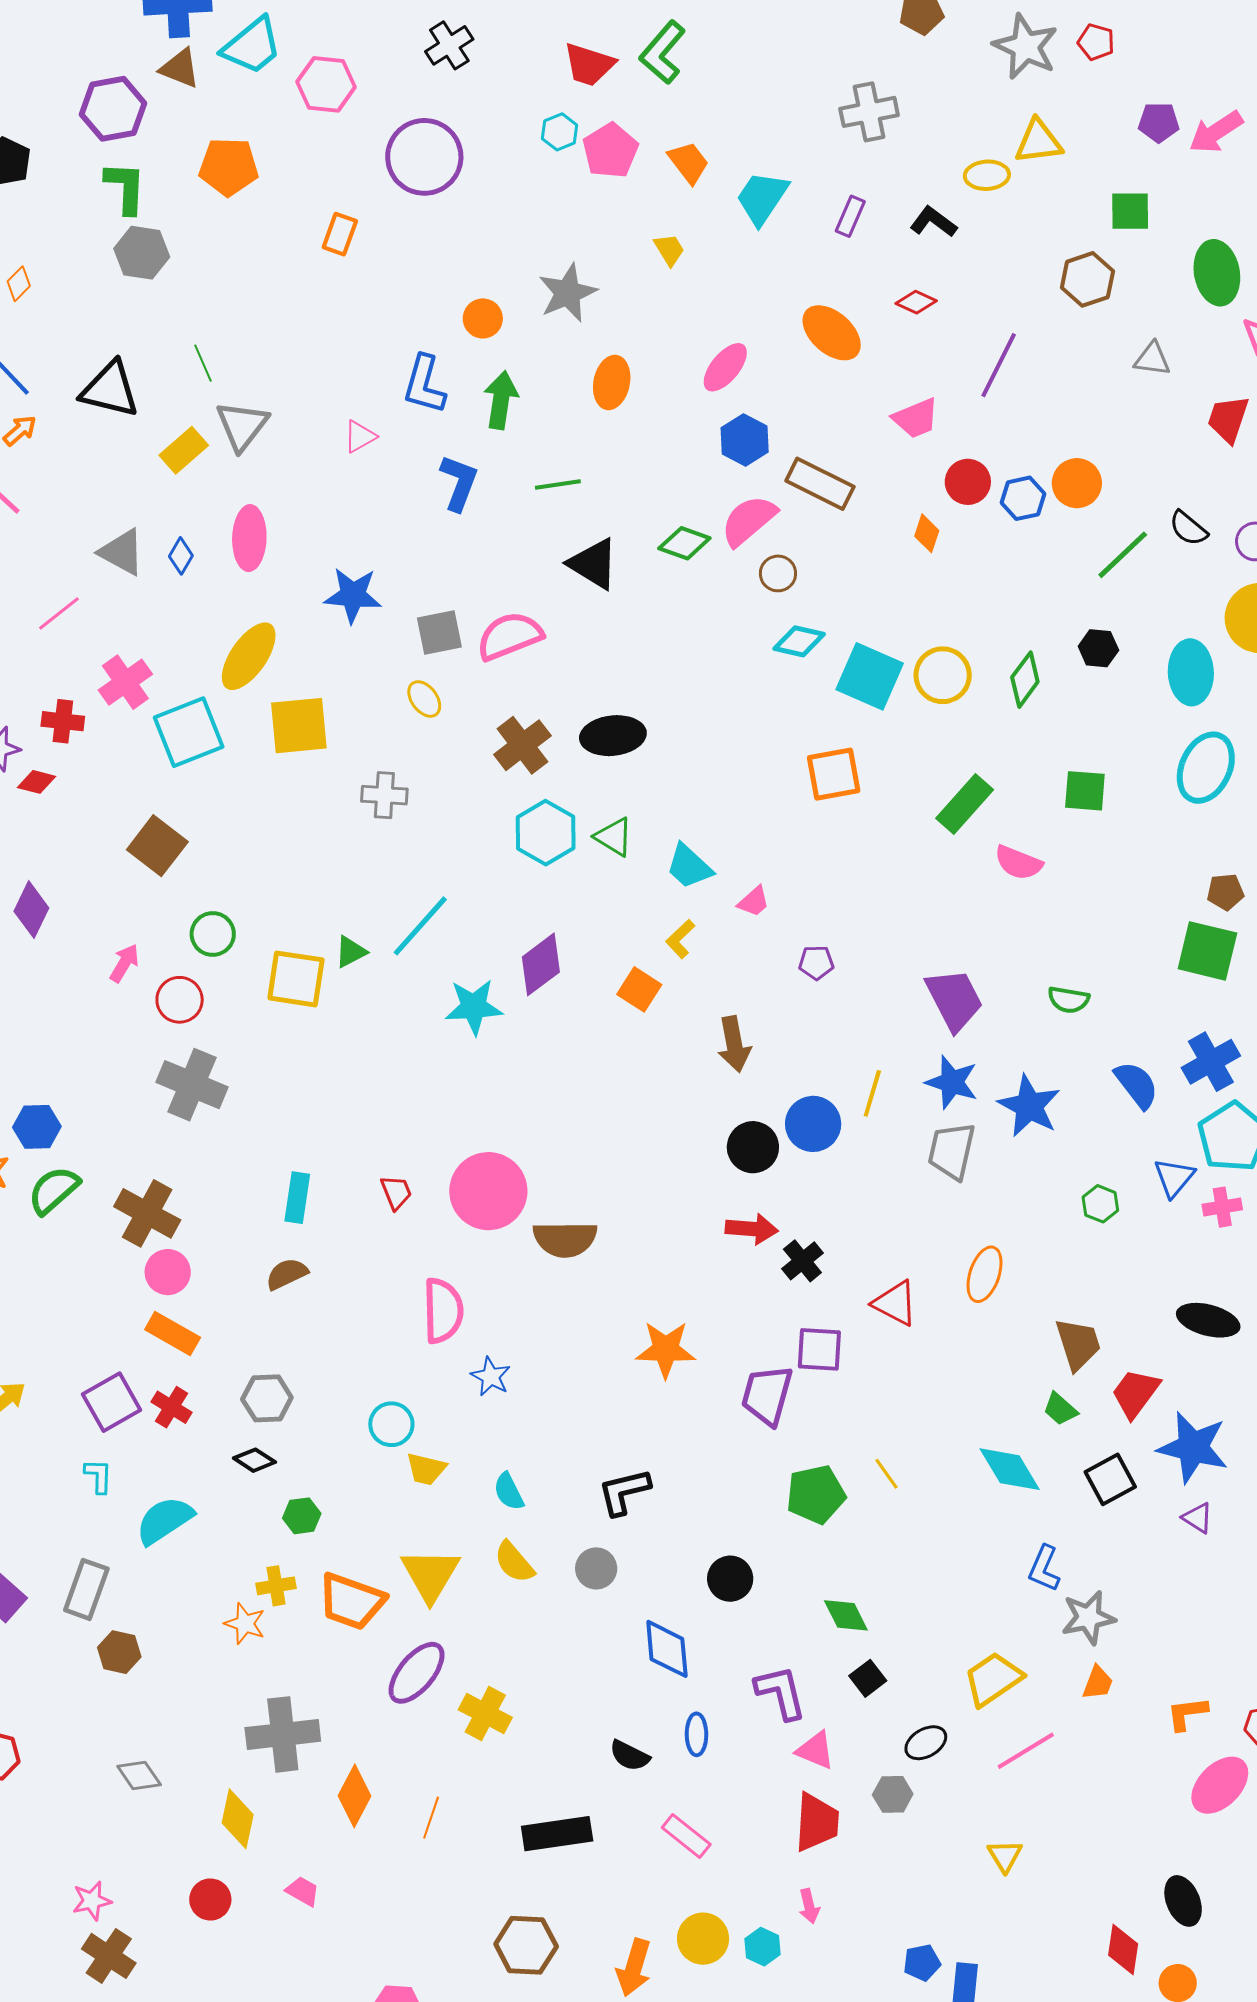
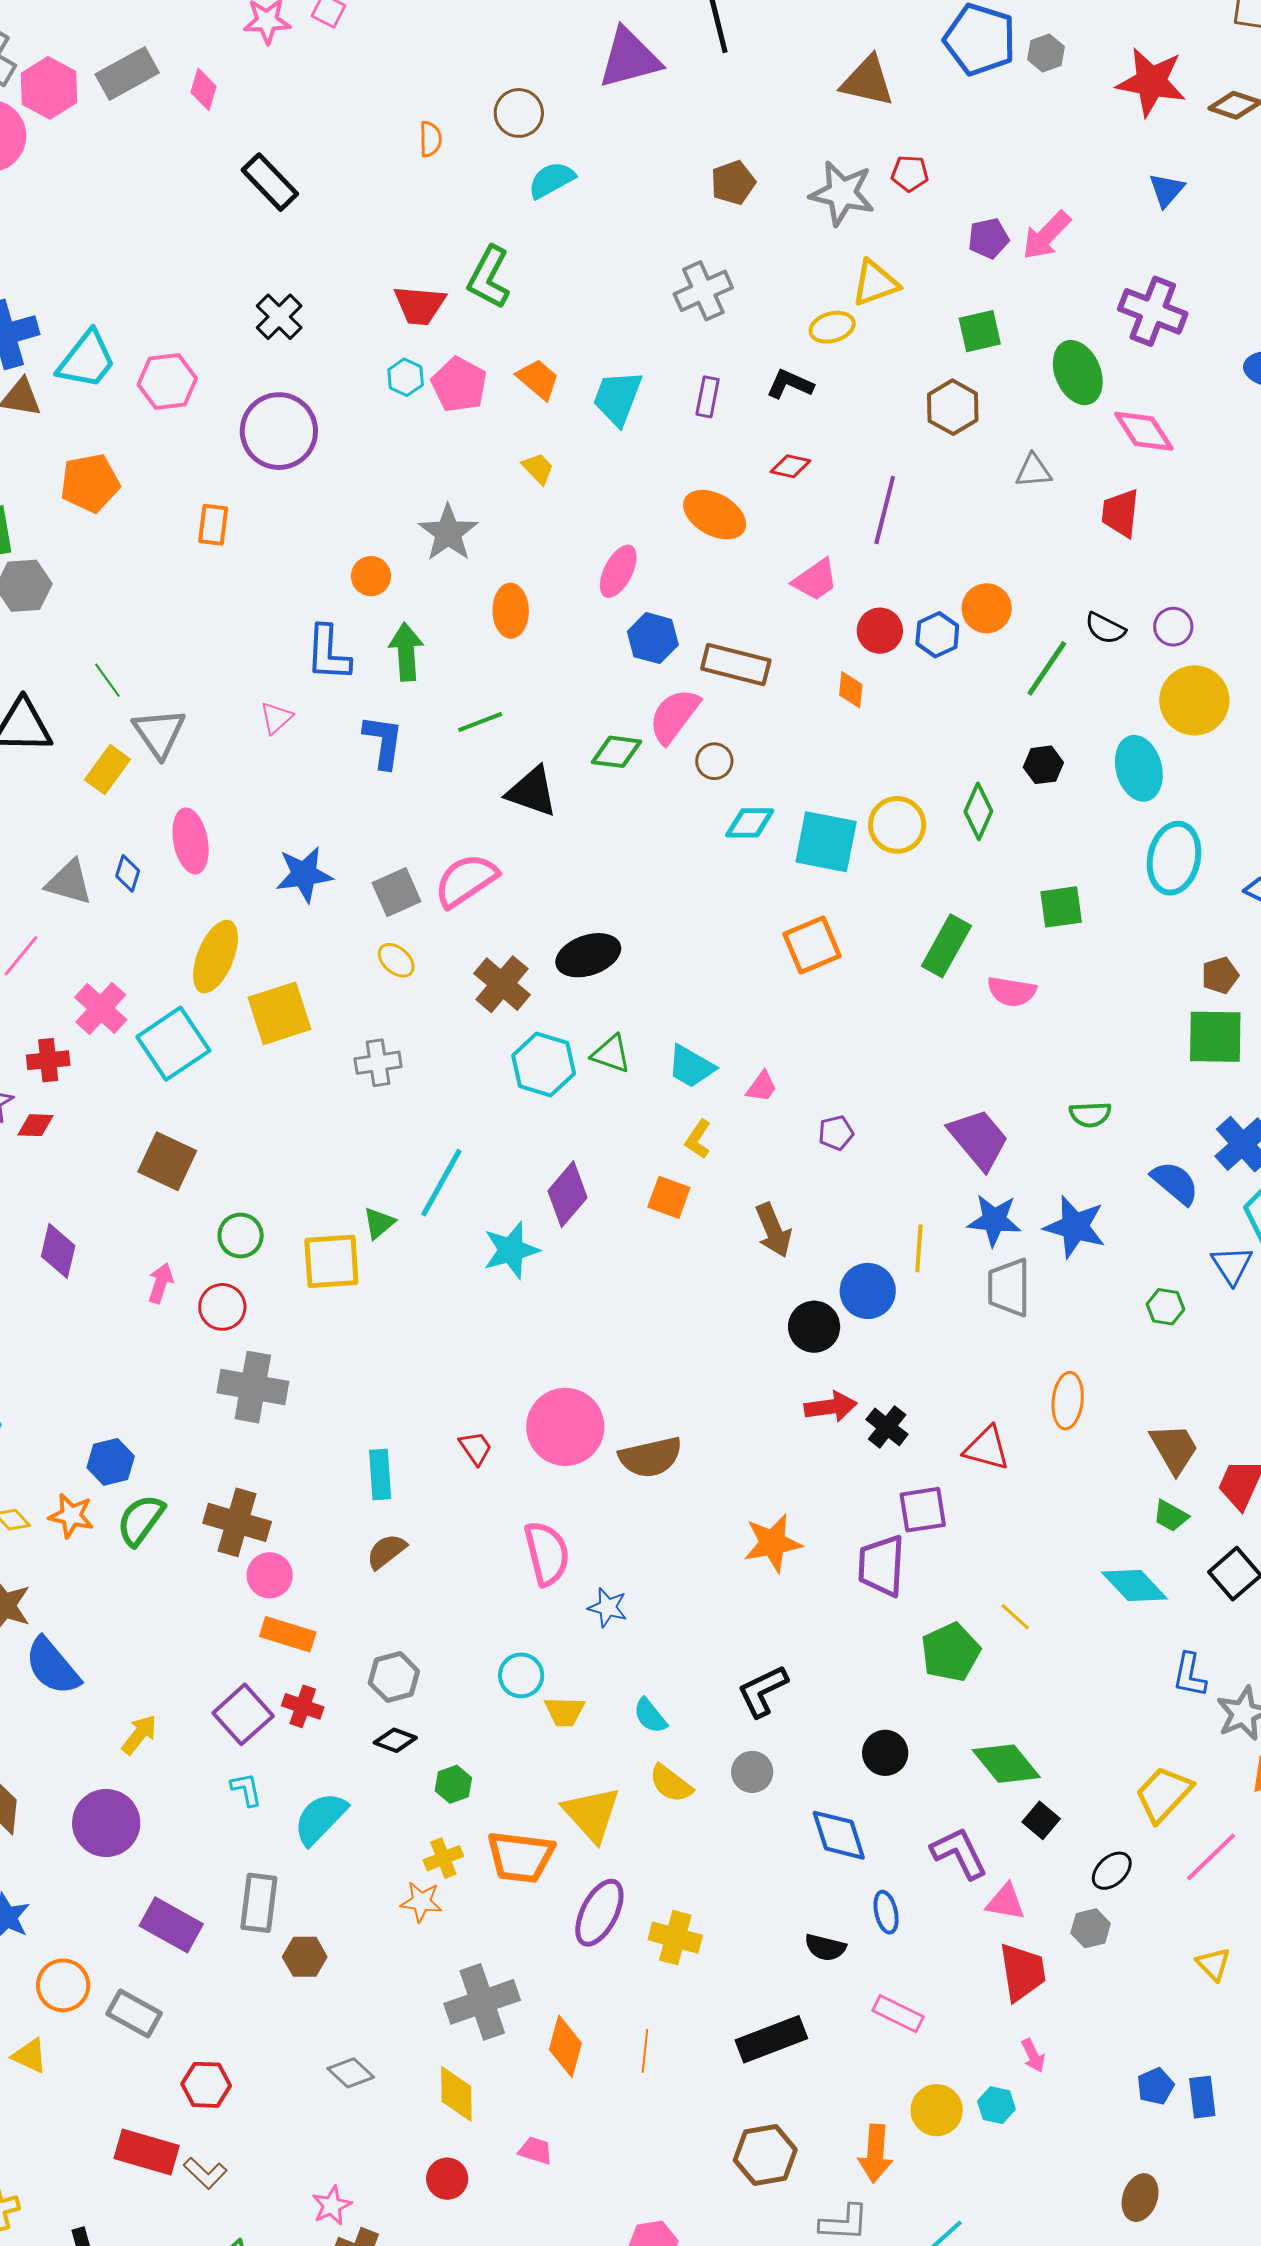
green diamond: (846, 1615) -> (1006, 1764), size x1.4

